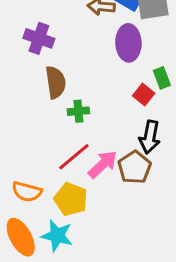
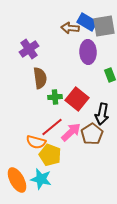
purple cross: (39, 38) -> (29, 49), turned 36
red square: (144, 94) -> (77, 99), moved, size x1.6
orange semicircle: (27, 192) -> (36, 142), moved

